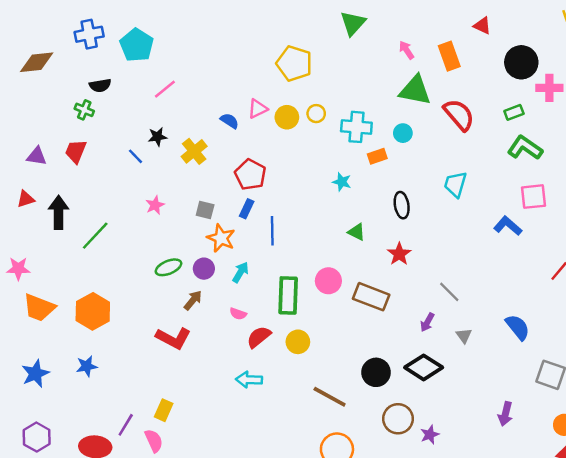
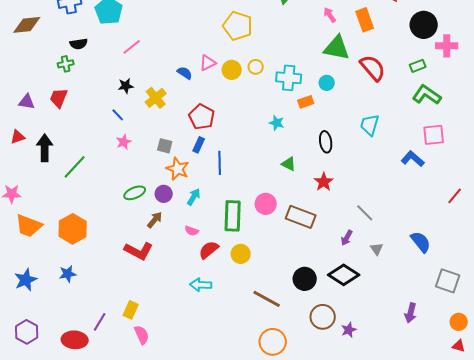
green cross: (84, 110) -> (66, 64), turned -35
blue line: (136, 156) -> (118, 115), moved
pink semicircle: (154, 441) -> (142, 335), moved

